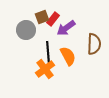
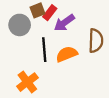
orange semicircle: (68, 56) -> (67, 54), turned -84
orange cross: (45, 69) -> (27, 82), moved

